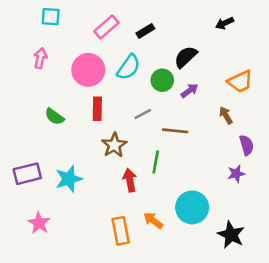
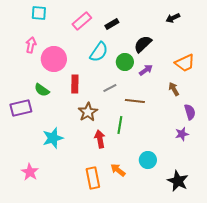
pink circle: (88, 70) -> (54, 59), moved
purple rectangle: (27, 174) -> (21, 108), moved
cyan circle: (192, 207) -> (148, 160), size x0.7

